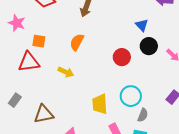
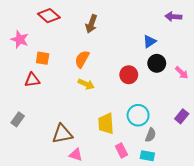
blue triangle: (142, 25) -> (150, 42), turned 40
red triangle: (29, 62) -> (32, 80), size x0.7
yellow arrow: (66, 72) -> (86, 84), moved
brown triangle: (44, 114) -> (62, 134), moved

